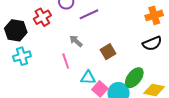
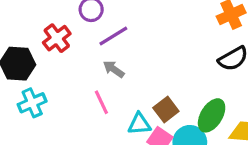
purple line: (89, 14) -> (113, 36), moved
brown square: (108, 52) -> (166, 110), moved

